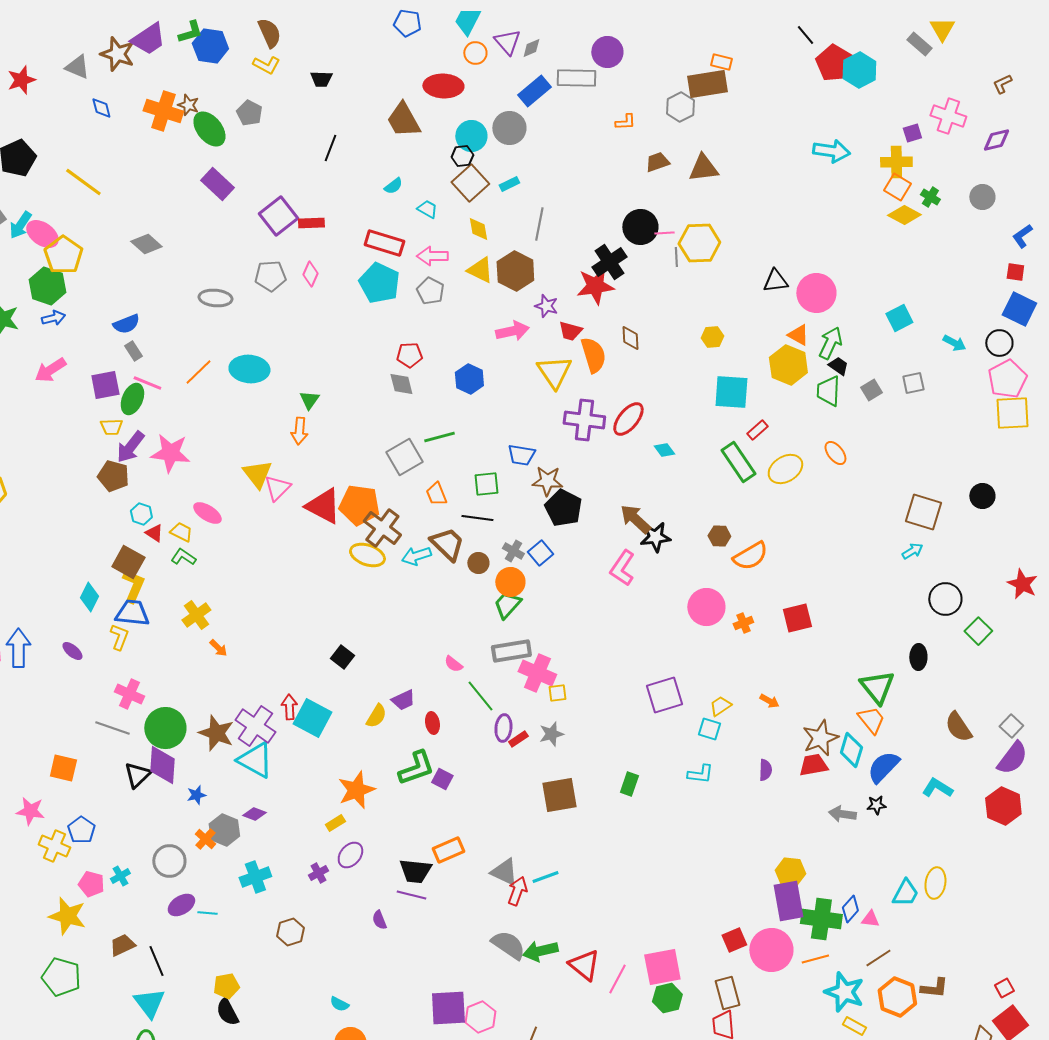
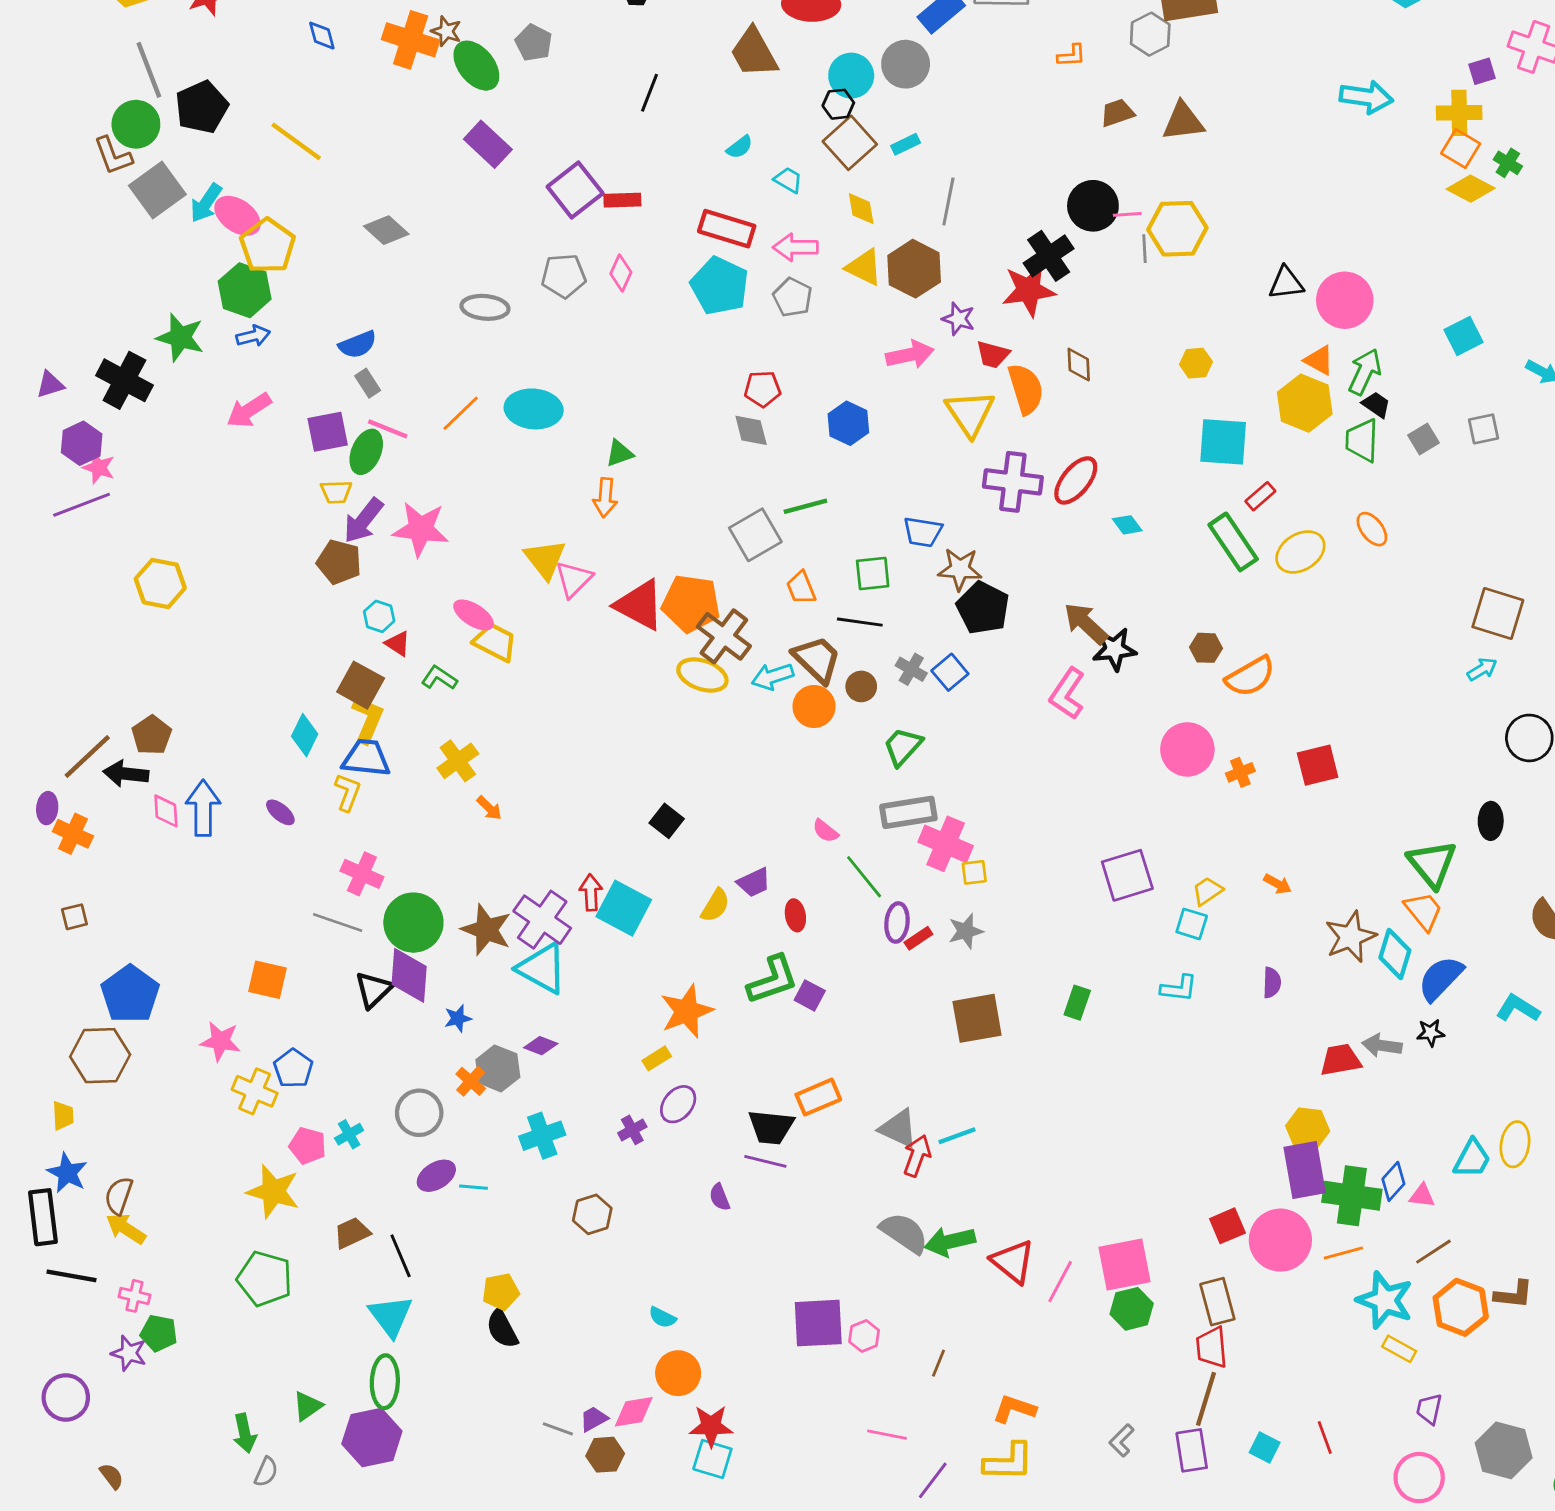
green triangle: (309, 400) -> (619, 453), turned 35
yellow trapezoid: (181, 532) -> (495, 642), moved, size x1.4
orange circle: (510, 582) -> (814, 706), moved
red trapezoid: (813, 765) -> (1340, 1060), moved
pink hexagon: (480, 1017) -> (864, 1336), size x0.7

